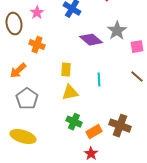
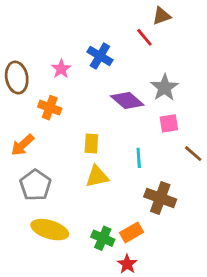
pink star: (37, 13) -> (61, 69), moved
pink square: (137, 47) -> (169, 123), moved
green cross: (74, 122) -> (103, 238), moved
brown cross: (120, 126) -> (160, 198), moved
yellow ellipse: (23, 137) -> (50, 230), moved

